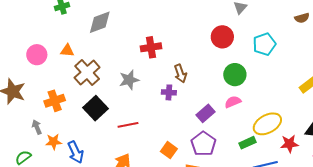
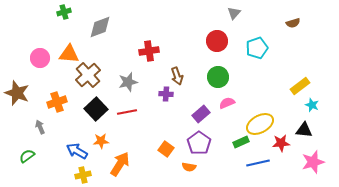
orange triangle: (67, 50) -> (69, 54), size x1.5
green circle: (235, 75) -> (218, 77), moved
red line: (128, 125) -> (127, 112), moved
orange star: (54, 142) -> (101, 141), moved
blue arrow: (76, 152) -> (77, 151), turned 145

